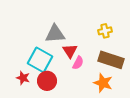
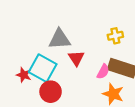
pink semicircle: (78, 63) -> (103, 72), moved
red star: (23, 78) -> (24, 75), moved

